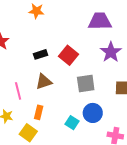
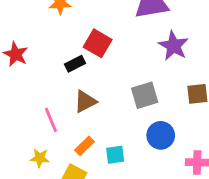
red square: (69, 55) -> (98, 43), moved
orange rectangle: (39, 112) -> (84, 146), turned 40
cyan square: (72, 123) -> (115, 155), moved, turned -32

